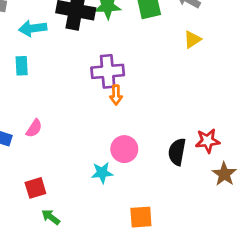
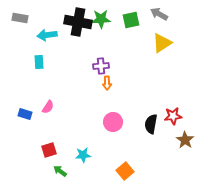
yellow triangle: (192, 39) -> (162, 43), size x1.5
purple cross: (108, 71) -> (101, 66), size x0.7
cyan star: (102, 173) -> (83, 155), moved
orange square: (141, 217) -> (125, 171), turned -36

